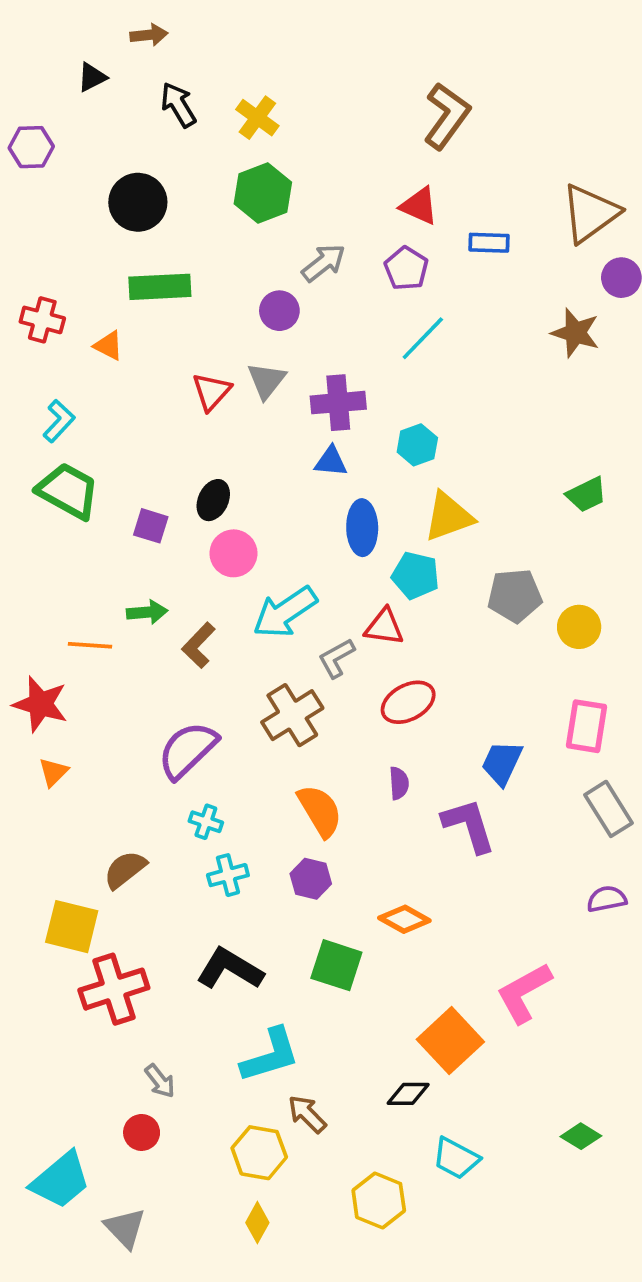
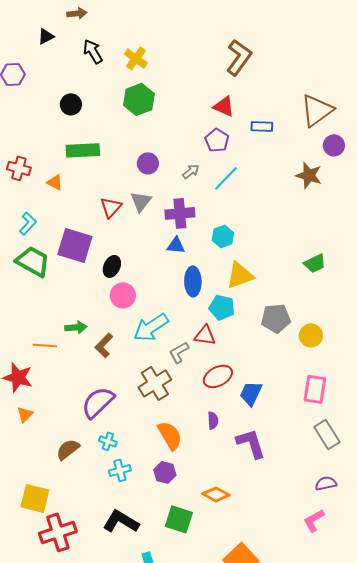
black circle: (138, 202) -> (71, 104), size x0.7
gray arrow: (324, 263) -> (191, 171), moved, size x0.7
purple square: (151, 526) -> (75, 245), moved, size x1.8
blue trapezoid: (502, 763) -> (251, 393), moved
brown semicircle: (125, 870) -> (68, 449), moved
pink L-shape: (524, 993) -> (314, 520), moved, size x0.7

